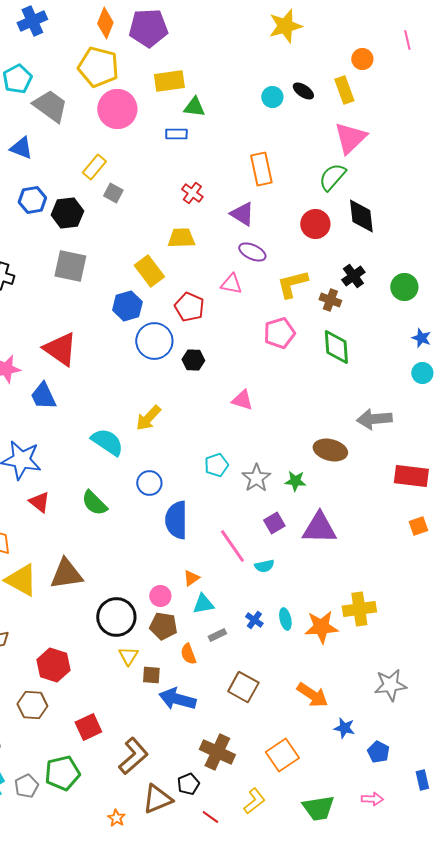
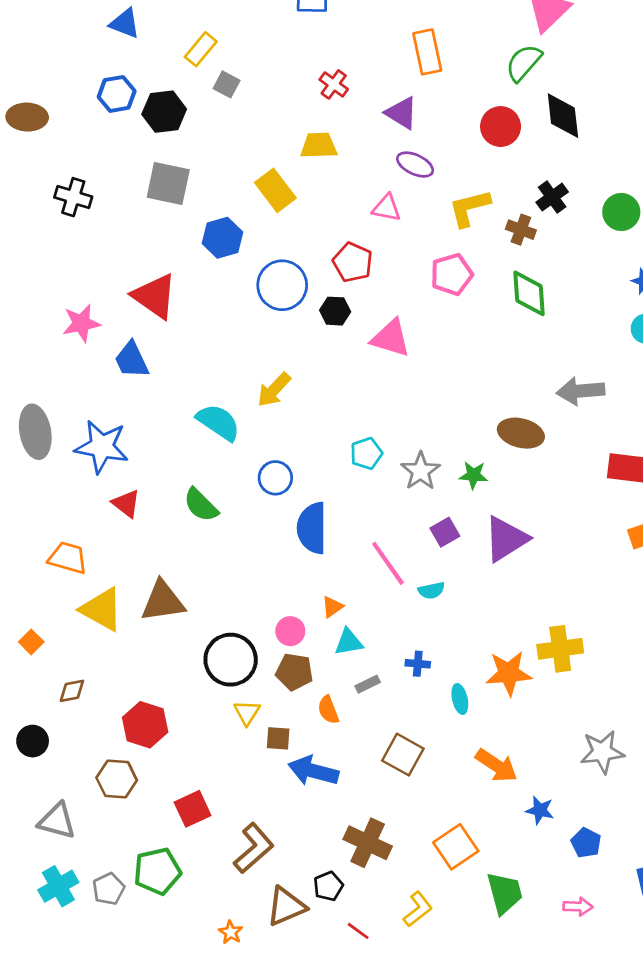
blue triangle: (21, 148) -> (125, 23), moved
blue hexagon: (127, 306) -> (222, 238), moved
red pentagon: (189, 307) -> (353, 262), moved
pink triangle: (242, 400) -> (391, 338), moved, size x1.4
purple triangle: (319, 528) -> (506, 539), turned -33
cyan ellipse: (285, 619) -> (460, 699), moved
blue cross: (254, 620) -> (418, 664), turned -30
green trapezoid: (318, 808) -> (505, 893), moved, turned -96

